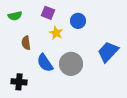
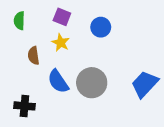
green semicircle: (15, 16) -> (19, 21), turned 104
yellow star: (56, 33) -> (61, 43), moved
blue trapezoid: (108, 52) -> (145, 84), moved

